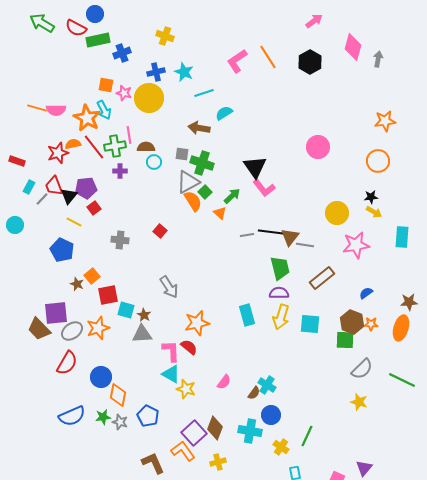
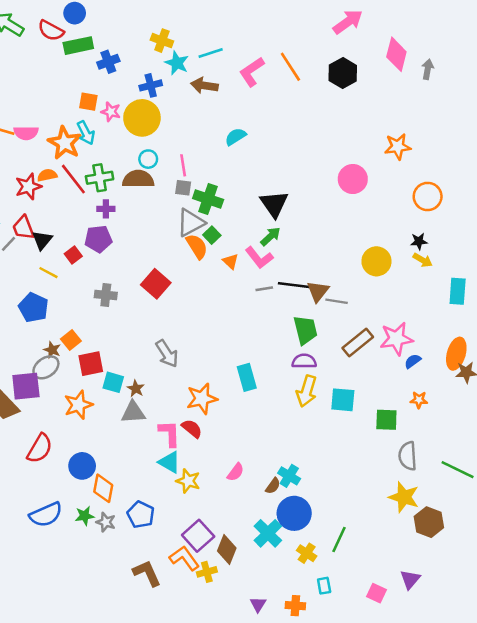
pink arrow: (314, 21) -> (348, 22), size x1.4
cyan star: (184, 72) -> (177, 63), moved
cyan line: (204, 93) -> (211, 53), moved
orange star: (385, 121) -> (398, 147), moved
brown arrow: (199, 128) -> (204, 85), moved
pink line: (129, 135) -> (183, 165), moved
brown semicircle: (146, 147) -> (138, 179), size x1.4
cyan circle: (154, 162) -> (148, 159), moved
purple pentagon: (86, 188) -> (98, 239), moved
pink L-shape: (264, 188) -> (259, 258), moved
green arrow: (232, 196) -> (270, 236), moved
red square: (160, 231) -> (156, 284), size x1.6
pink star: (356, 245) -> (396, 339), moved
cyan rectangle: (247, 315) -> (247, 377), moved
brown hexagon: (352, 322) -> (429, 522), moved
orange ellipse: (401, 328) -> (456, 354), moved
gray ellipse: (72, 331) -> (46, 367), moved
gray semicircle: (362, 369) -> (408, 456), turned 130
yellow star: (359, 402) -> (404, 497), size x1.4
blue circle: (271, 415) -> (294, 513), size x1.4
brown diamond: (215, 428) -> (227, 549), moved
cyan cross: (250, 431) -> (268, 533), turned 35
yellow cross: (218, 462) -> (207, 572), moved

